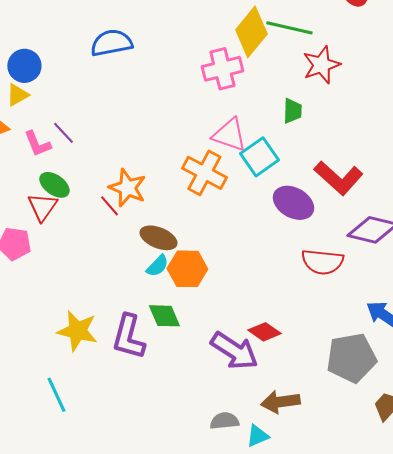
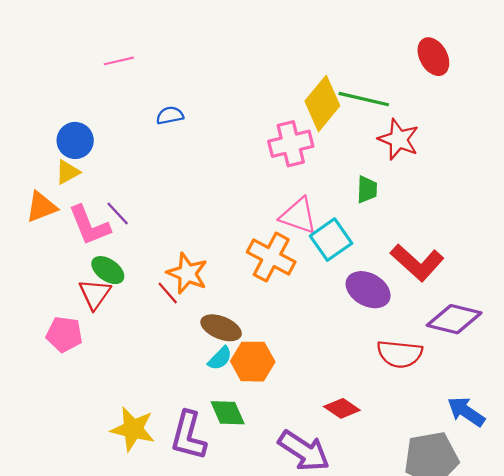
blue semicircle: (111, 43) -> (170, 115), size x0.6
red star: (321, 65) -> (399, 139), turned -30
pink L-shape: (37, 144) -> (89, 225), size x1.4
red diamond: (264, 332) -> (342, 408), moved

